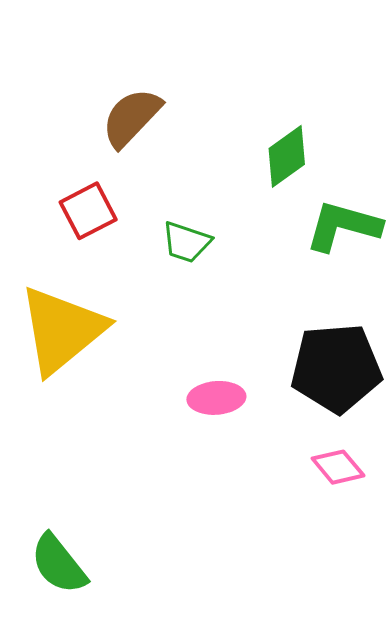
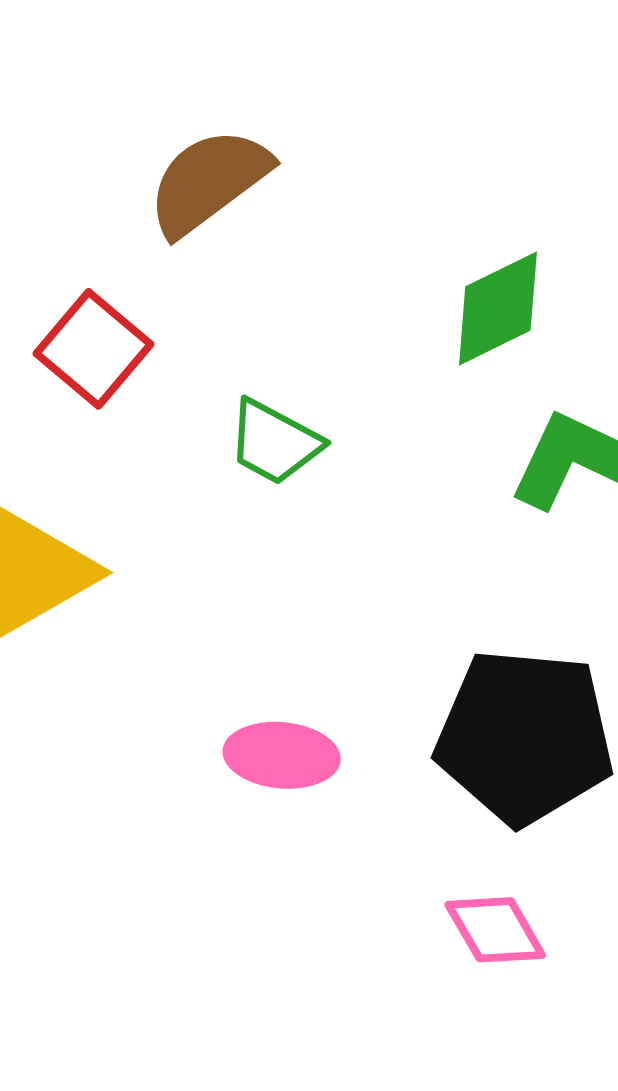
red square: (88, 211) -> (94, 349), turned -32

